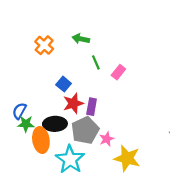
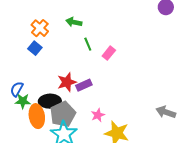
blue square: (64, 84) -> (35, 48), moved
purple rectangle: (92, 107) -> (84, 85), turned 56
gray pentagon: (85, 130) -> (63, 114), moved

